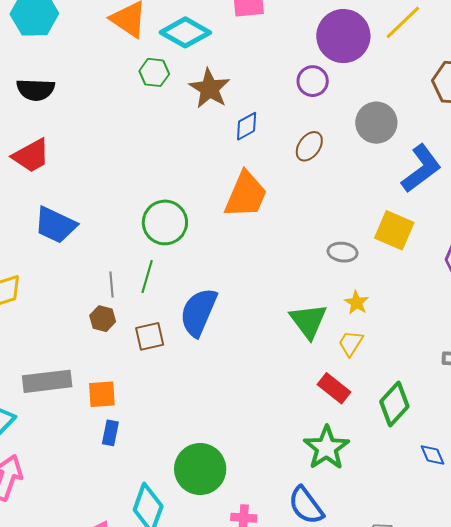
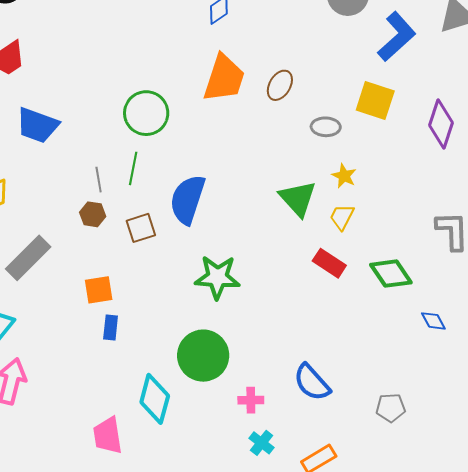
brown ellipse: (309, 146) -> (280, 85), moved
gray rectangle: (47, 381) -> (28, 258), moved, turned -33
green diamond: (394, 404) -> (391, 274), turned -72
green star: (326, 448) -> (217, 277), moved, turned -30

